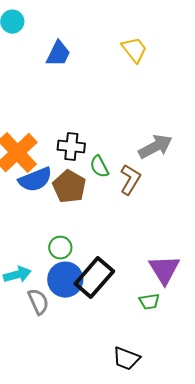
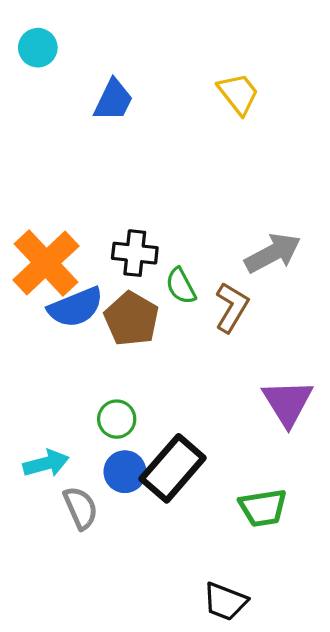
purple triangle: (164, 270) -> (288, 403), moved
blue circle: (65, 280) -> (125, 472), size x0.7
green trapezoid: (149, 302) -> (263, 508), size x1.4

